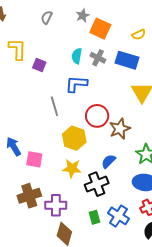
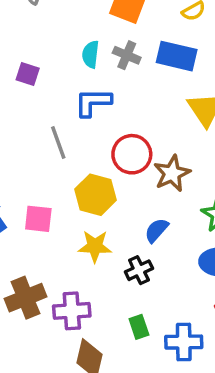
pink square: (34, 159) -> (38, 219), moved
black cross: (97, 184) -> (139, 270), size x0.7
blue cross: (118, 216) -> (184, 342), moved, turned -30

